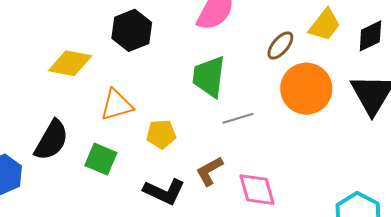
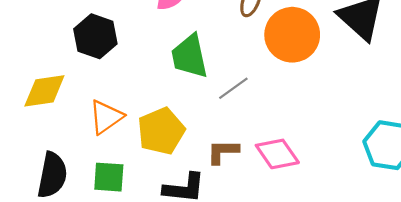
yellow pentagon: (161, 134) -> (161, 131), size x1.5
brown L-shape: (209, 171) -> (223, 152), turned 48

